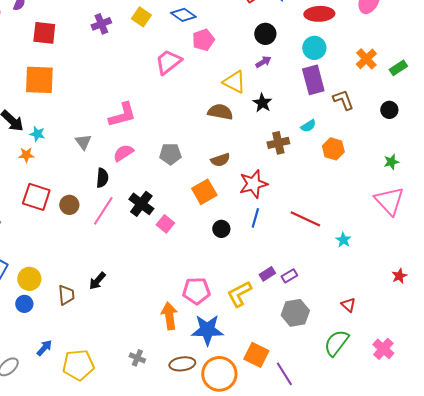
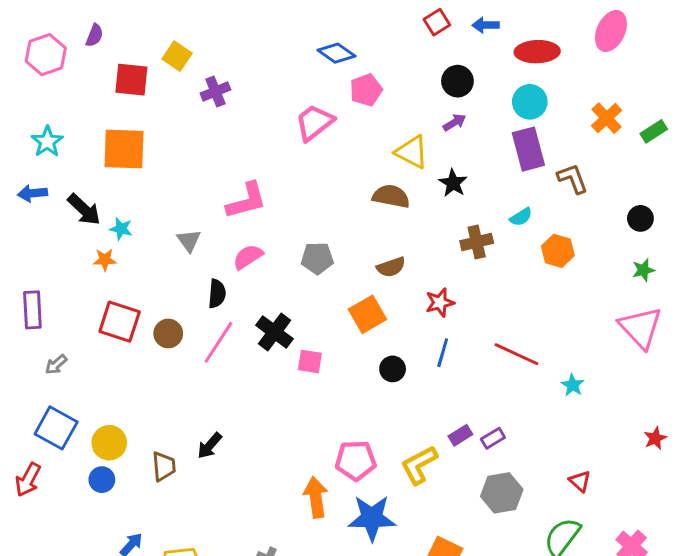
yellow square: (141, 17) -> (177, 56), moved
purple cross: (101, 24) -> (215, 91), moved
black circle: (389, 110) -> (640, 218), moved
red star: (253, 184) -> (440, 303), size x0.7
pink square: (165, 224) -> (310, 362), turned -30

